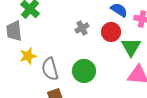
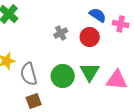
green triangle: (131, 47) -> (90, 72), moved

